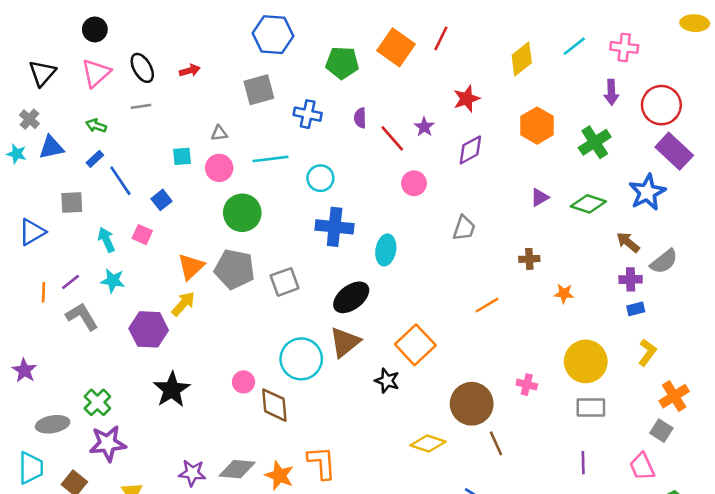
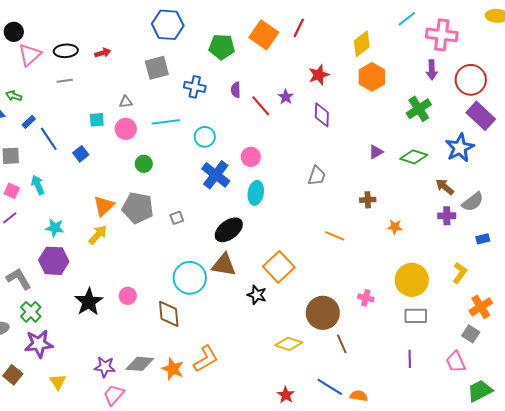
black circle: (95, 29) -> (14, 32), moved
cyan line: (574, 46) -> (407, 19), moved
pink cross: (624, 47) -> (442, 35), size x1.4
black ellipse: (142, 68) -> (66, 51), turned -65
green arrow: (96, 126) -> (14, 96), moved
orange hexagon: (537, 126) -> (372, 77), moved
purple diamond: (470, 150) -> (322, 115), turned -60
pink circle: (414, 183) -> (251, 157), moved
green circle: (242, 213) -> (144, 164), size x0.6
blue cross: (335, 227) -> (216, 175), turned 32
pink square: (142, 235) -> (12, 191), moved
cyan star: (113, 281) -> (55, 228), moved
gray square: (285, 282) -> (177, 218), size x0.6
orange line: (487, 305) -> (335, 236), turned 54
blue rectangle: (636, 309) -> (483, 239), moved
gray L-shape: (82, 317) -> (19, 279), moved
purple hexagon: (149, 329) -> (54, 261), moved
brown triangle: (345, 342) -> (224, 265), turned 48
pink circle: (244, 382) -> (128, 296), moved
orange L-shape: (322, 463) -> (206, 359), turned 64

